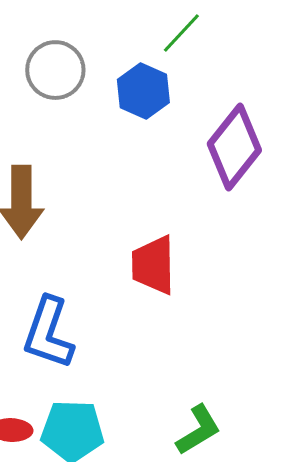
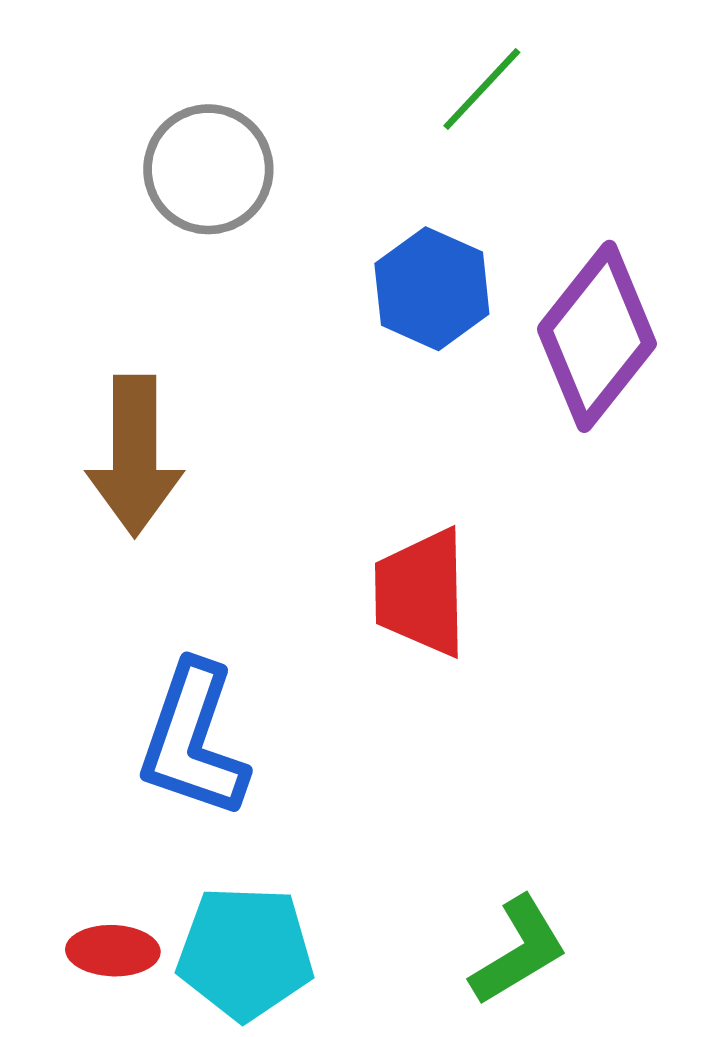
blue hexagon: (143, 91) -> (432, 289), moved

